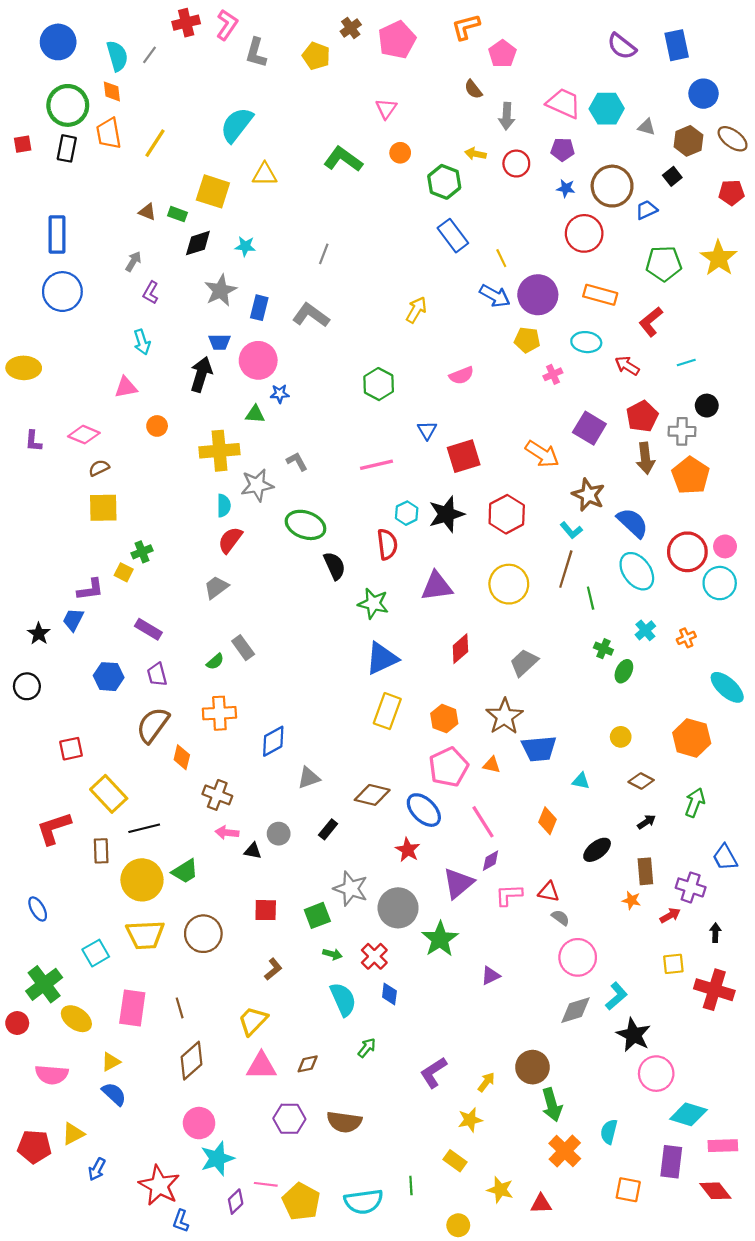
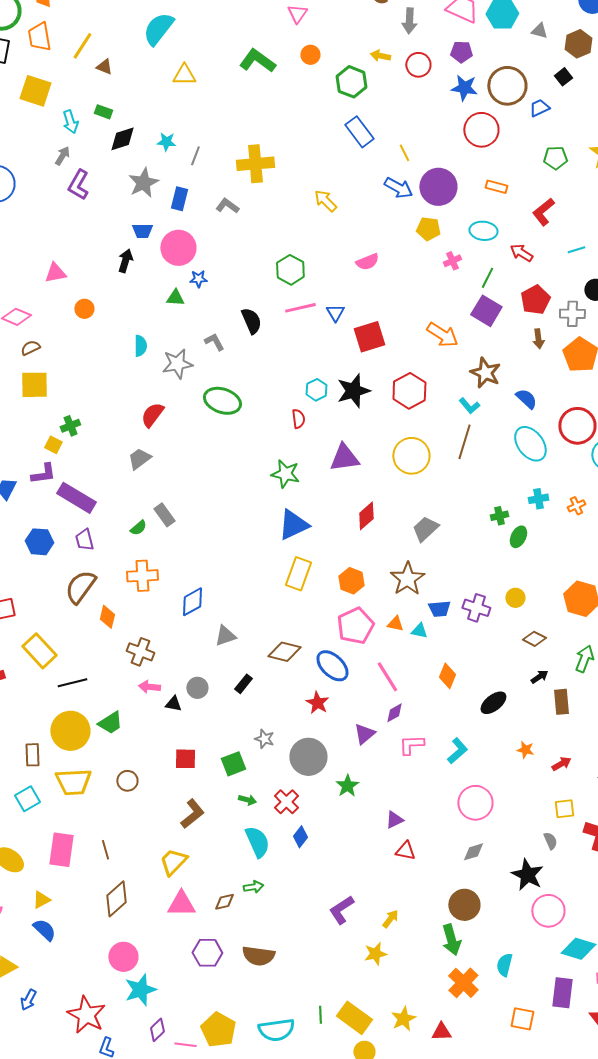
blue star: (566, 188) -> (464, 88), size x1.5
yellow square: (213, 191) -> (35, 91), moved
brown triangle: (147, 212) -> (104, 67), moved
gray line: (324, 254) -> (195, 156), moved
green pentagon: (664, 264) -> (555, 158), size x0.7
purple L-shape: (151, 293) -> (78, 185), size x1.4
orange rectangle: (600, 295) -> (496, 187), size x0.7
yellow arrow: (416, 310) -> (325, 201), turned -75
gray L-shape: (311, 315) -> (227, 206), size x0.7
cyan arrow: (142, 342) -> (70, 122), moved
black arrow: (201, 374) -> (125, 261), size x0.7
yellow cross: (219, 451) -> (255, 164), moved
brown arrow: (645, 458) -> (538, 339), size x0.7
pink line: (376, 465) -> (300, 308), moved
cyan semicircle: (224, 506) -> (140, 346), moved
blue semicircle: (633, 523) -> (526, 399), size x0.7
red semicircle: (387, 544) -> (298, 419), size x0.7
black semicircle: (335, 566) -> (251, 321), moved
purple L-shape: (90, 589) -> (43, 474), moved
green line: (591, 598) -> (487, 278), moved, turned 40
purple rectangle: (148, 629) -> (76, 498), size x1.5
cyan cross: (645, 630) -> (538, 499), turned 30
green cross: (603, 649) -> (499, 516), turned -36
blue trapezoid: (539, 749) -> (439, 609), size x0.7
cyan triangle: (581, 781) -> (419, 631), moved
brown rectangle: (101, 851) -> (32, 755), moved
brown rectangle: (645, 871) -> (561, 702), moved
purple triangle: (458, 883) -> (364, 734), size x0.7
purple cross: (691, 887) -> (476, 608), moved
gray star: (351, 889) -> (264, 739), size x0.6
red triangle: (549, 892) -> (405, 851), moved
gray semicircle: (560, 918) -> (550, 841), moved, turned 30
brown circle: (203, 934) -> (127, 781), size x0.6
green star: (440, 939) -> (347, 786), size x0.7
brown L-shape: (273, 969) -> (192, 814), size x1.4
blue diamond: (389, 994) -> (300, 837), turned 30
cyan L-shape: (616, 996) -> (457, 751), moved
gray diamond: (576, 1010) -> (473, 852), size x0.7
green arrow: (367, 1048) -> (253, 887), moved, turned 42
brown circle: (532, 1067) -> (464, 905), moved
yellow rectangle: (455, 1161) -> (354, 1018), moved, size x1.6
pink line: (266, 1184) -> (185, 1045), moved
yellow star: (500, 1190) -> (403, 1019), turned 30

